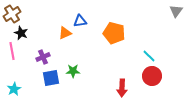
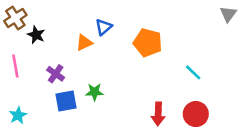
blue triangle: (80, 21) -> (104, 27), turned -32
black star: (21, 33) -> (36, 35), moved
purple cross: (43, 57) -> (56, 74), turned -32
red circle: (152, 76) -> (196, 114), moved

